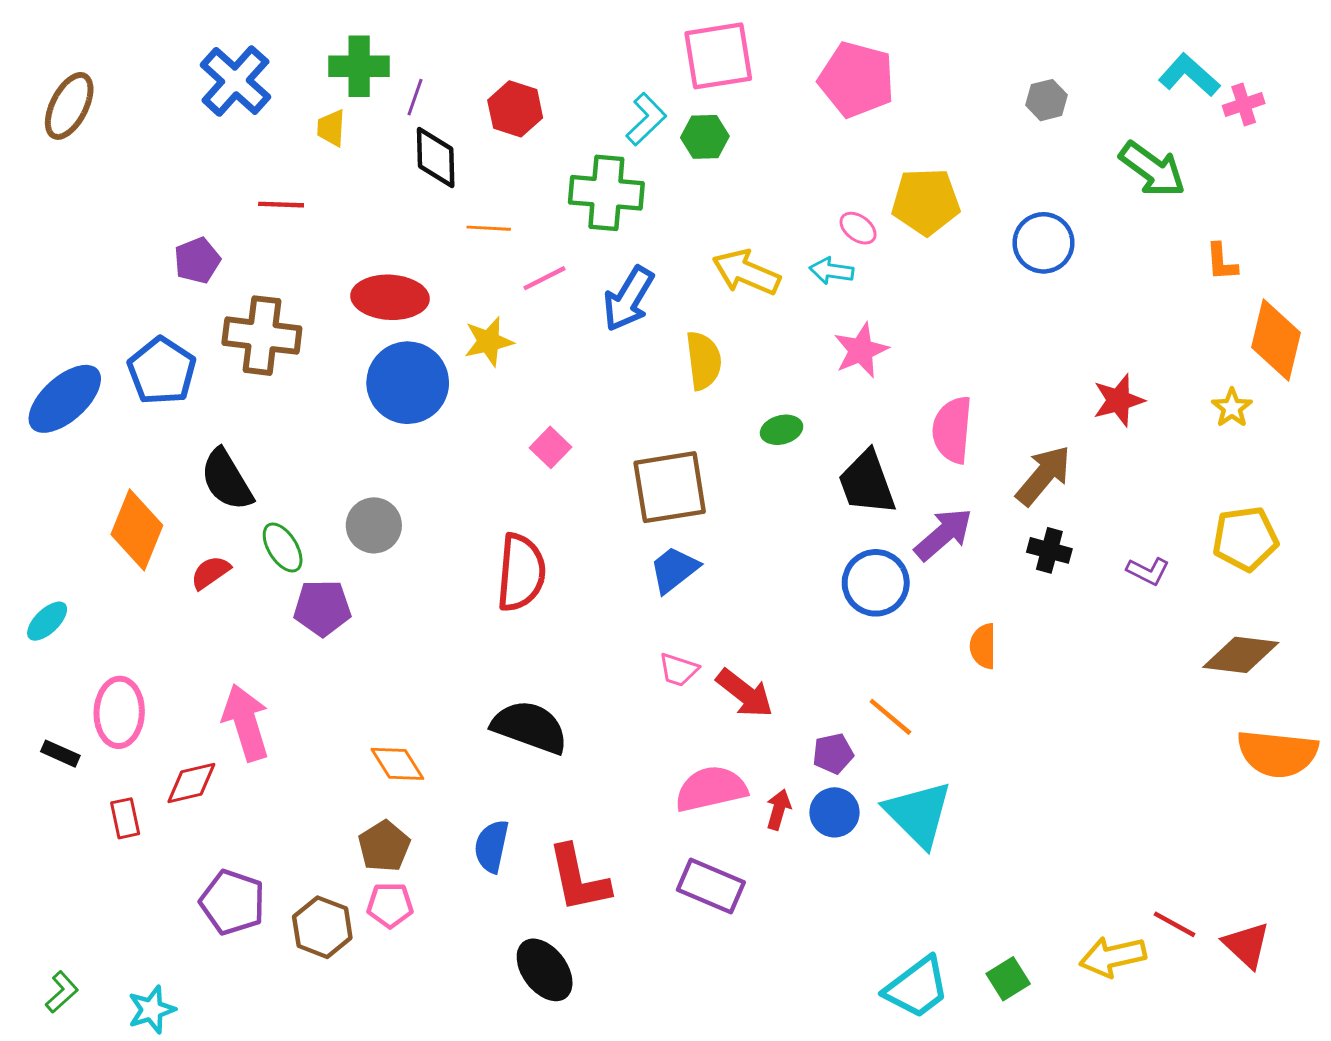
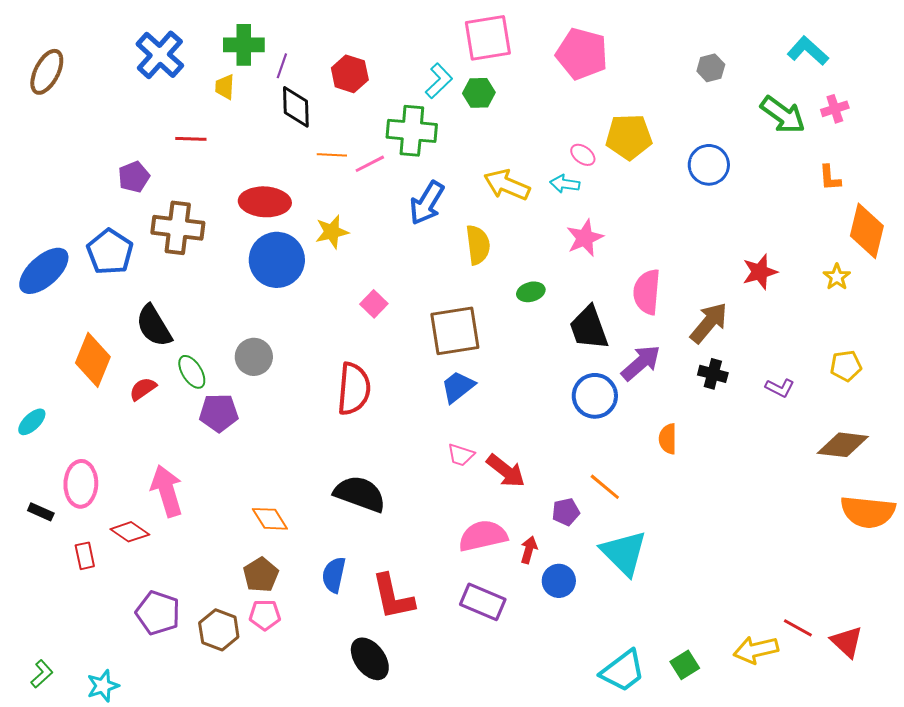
pink cross: (1244, 104) -> (835, 109), moved
pink line: (545, 278) -> (370, 164), moved
yellow pentagon: (1245, 539) -> (846, 366), size x0.7
red diamond: (191, 783) -> (130, 532), turned 48
blue circle: (835, 812) -> (559, 581), moved

